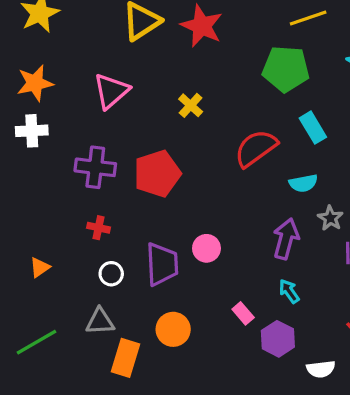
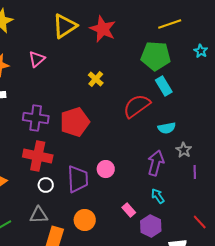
pink triangle: (111, 91) -> (37, 59), moved, size x0.7
cyan rectangle: (313, 128) -> (164, 86), moved
red cross: (98, 228) -> (38, 156), size x2.0

